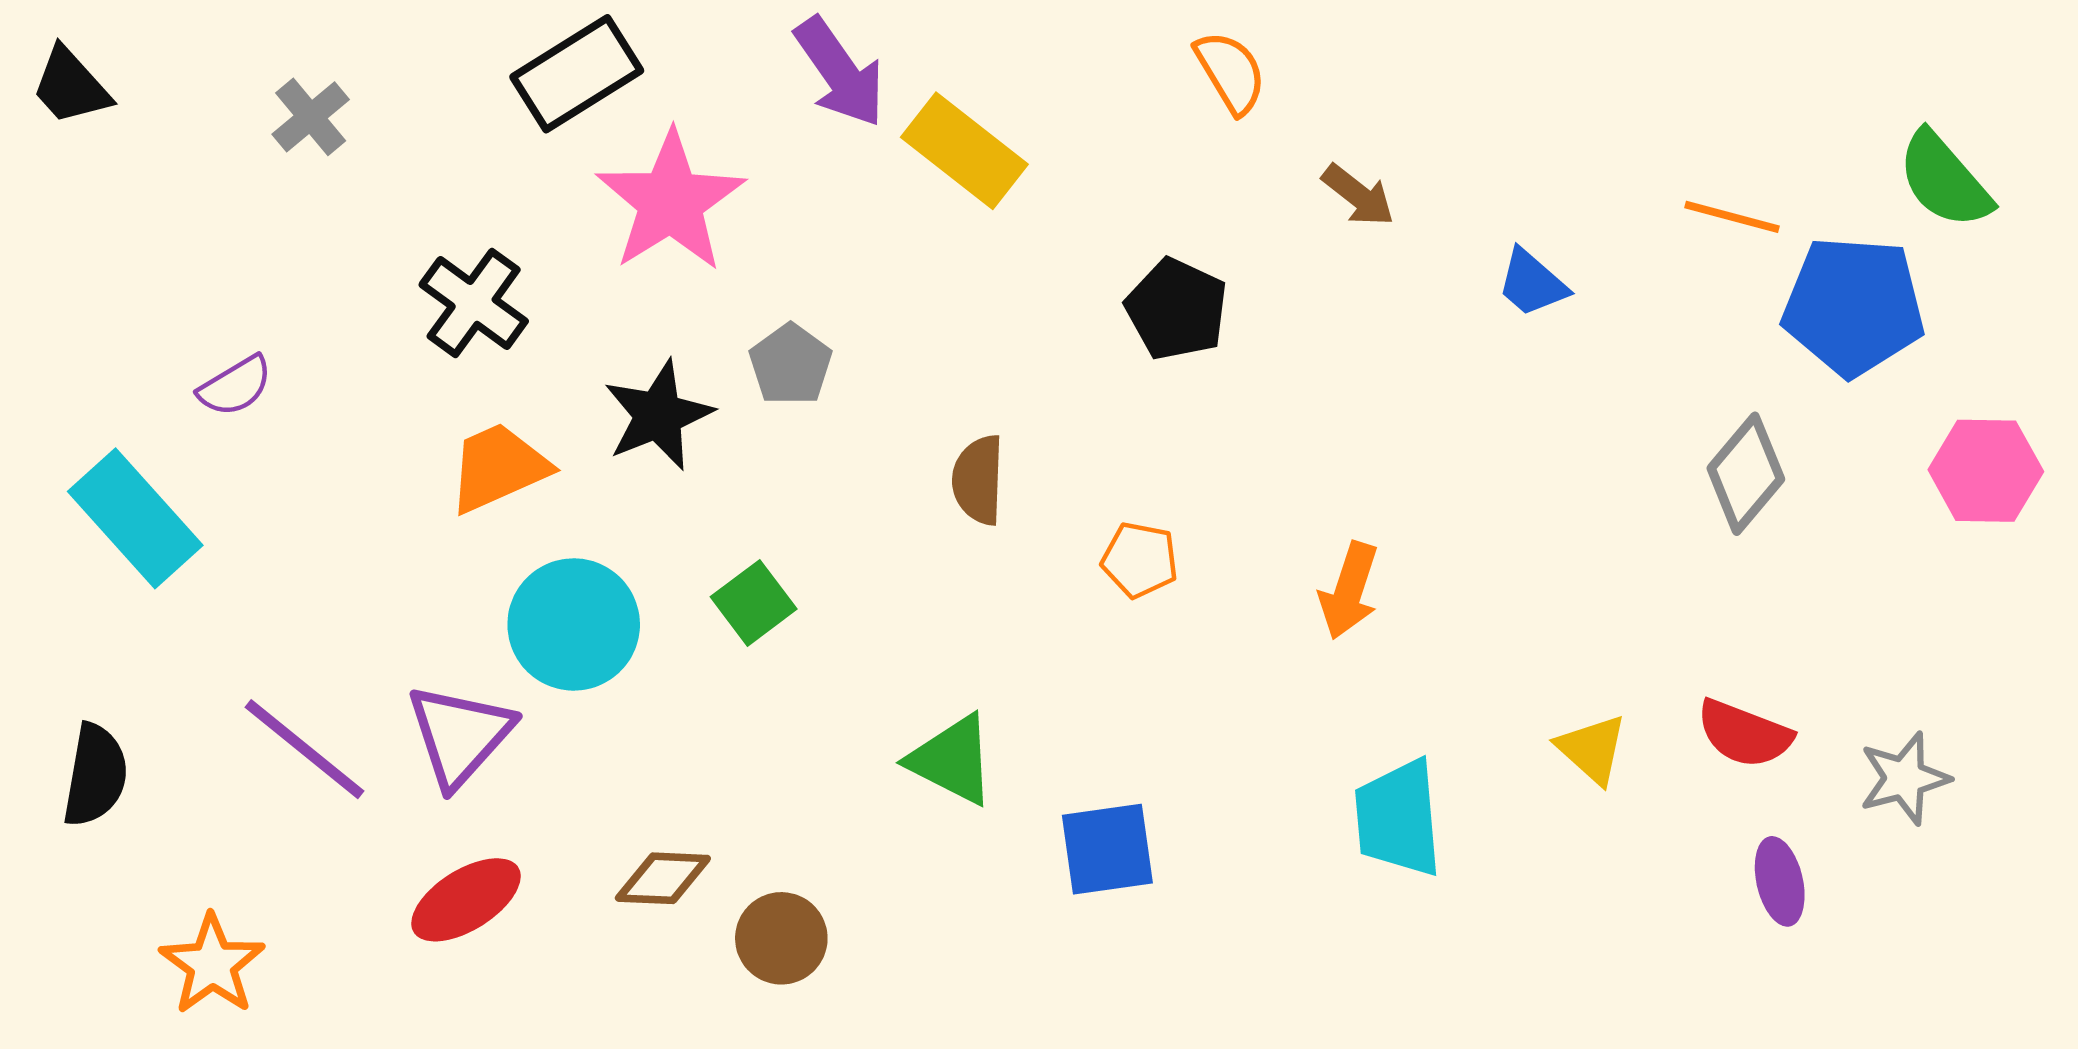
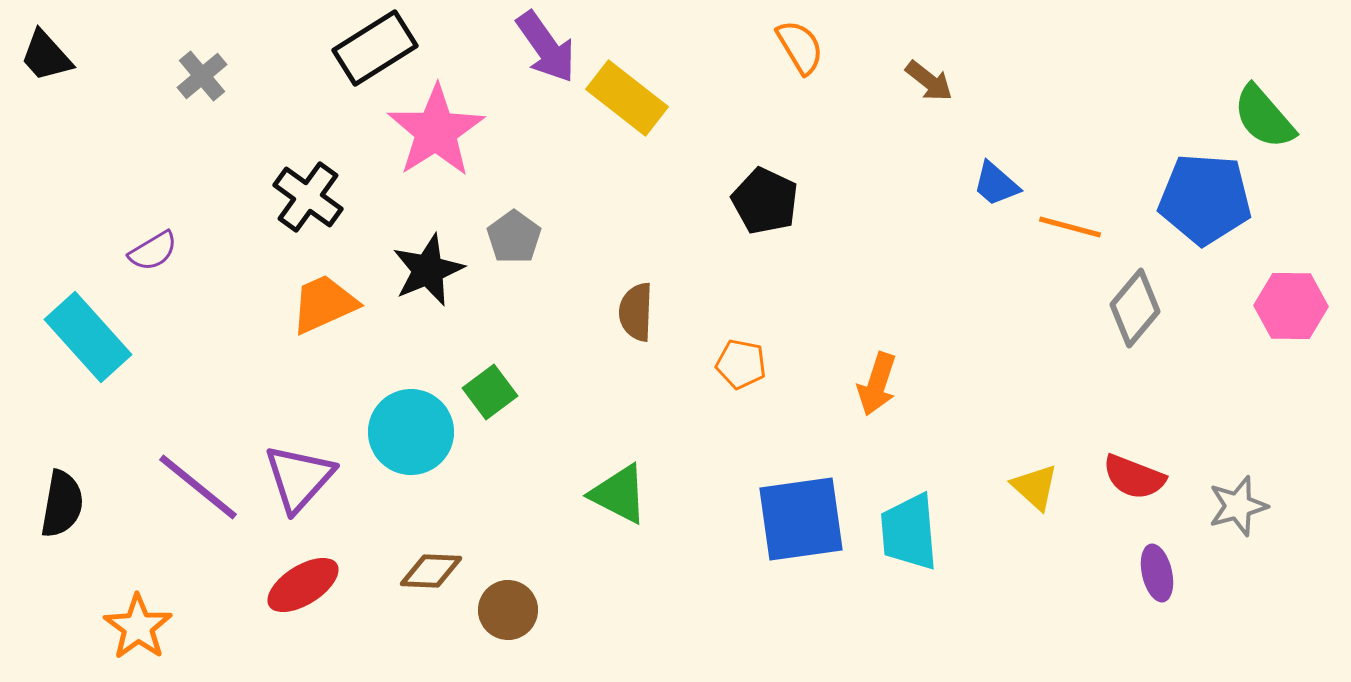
brown arrow: (1358, 195) -> (929, 81), moved
orange line: (1732, 217) -> (1070, 227), moved
cyan circle: (574, 624) -> (411, 432), moved
blue square: (1107, 849) -> (801, 519), moved, size x1.4

